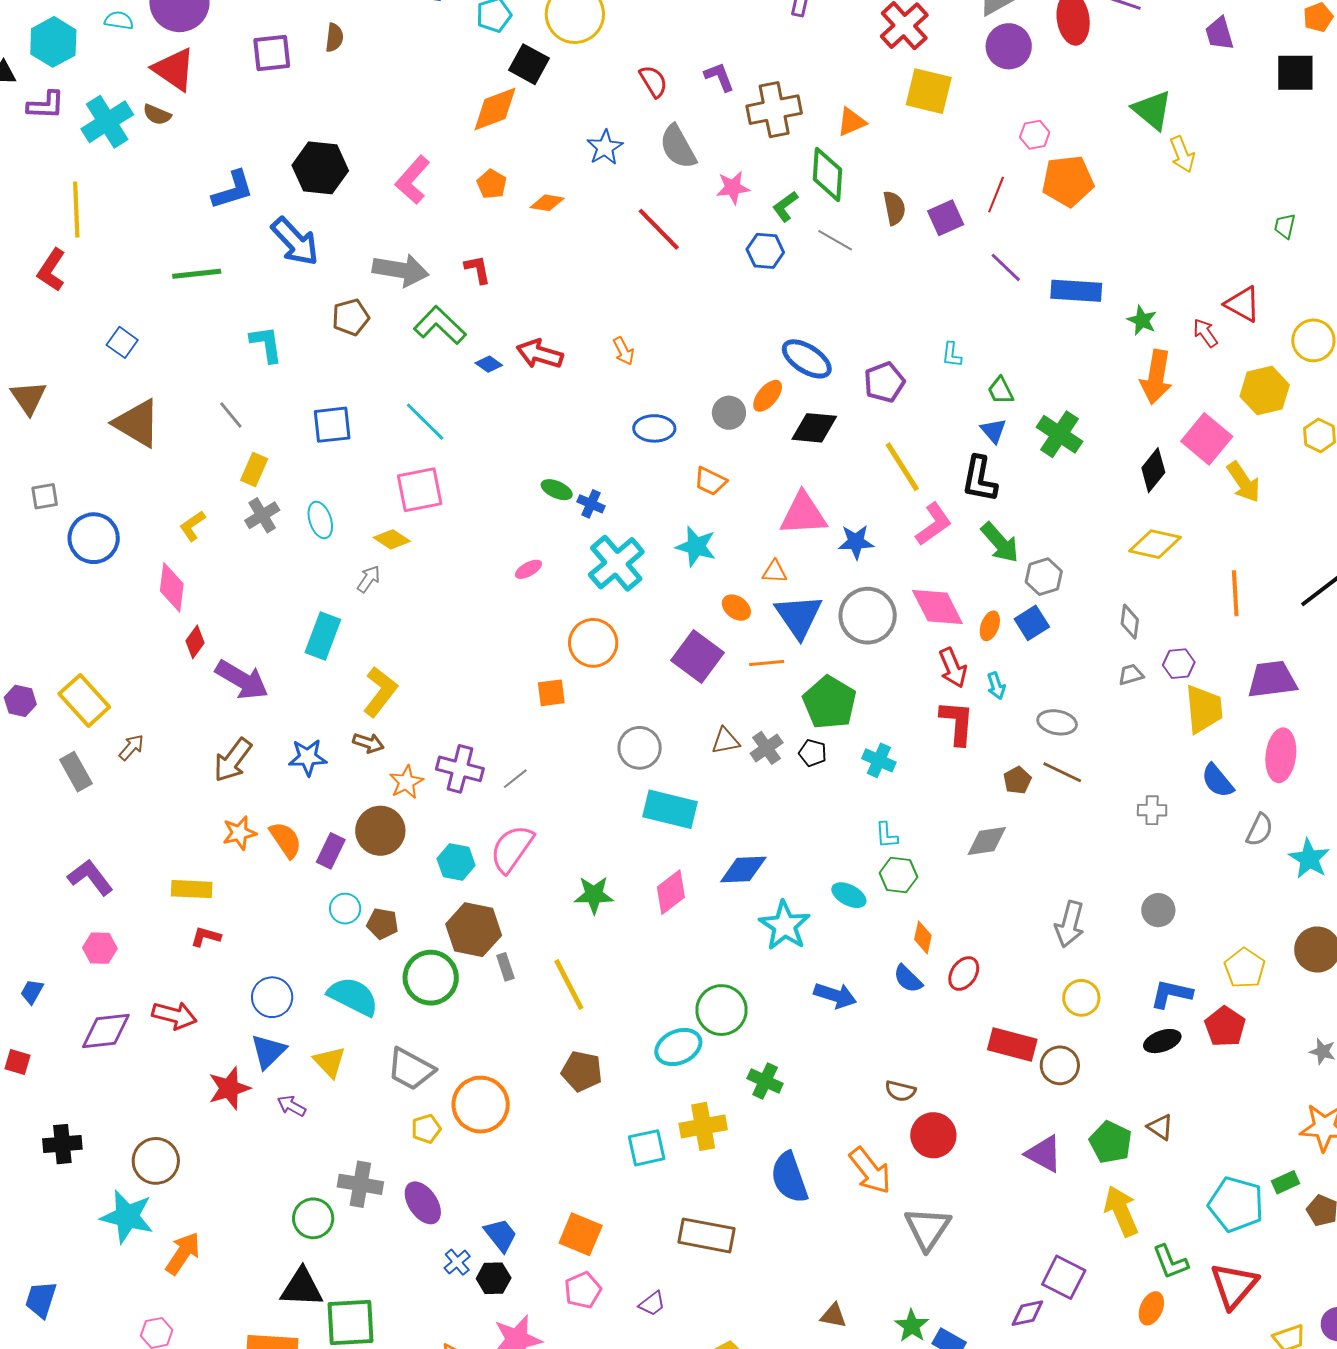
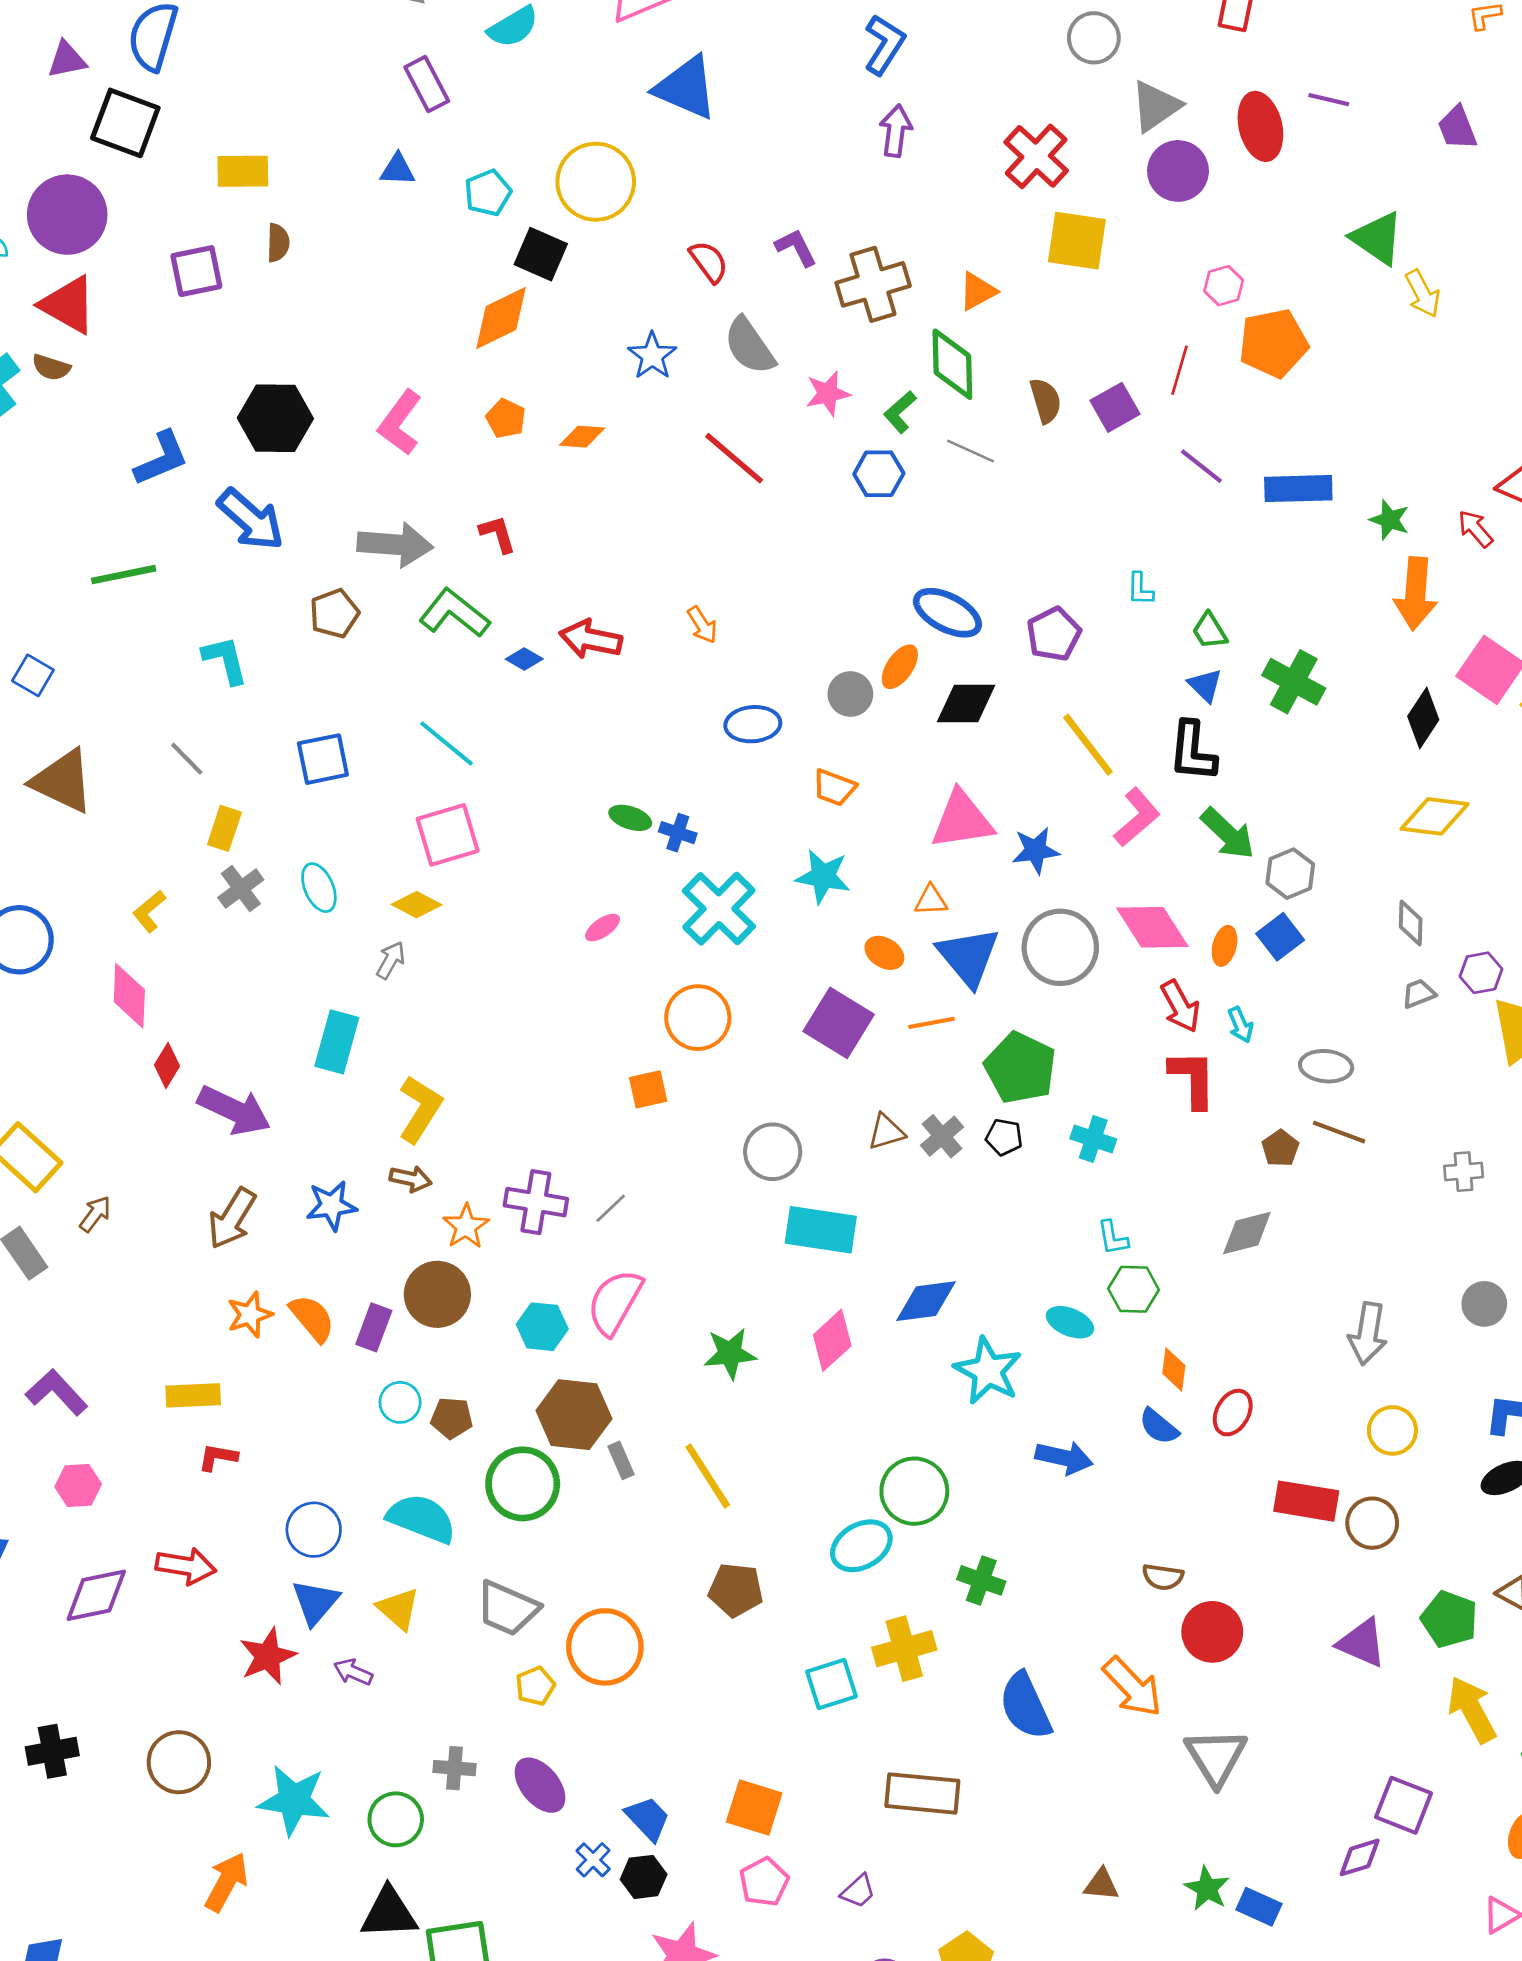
gray cross: (360, 1184) -> (454, 1768), size x0.7
cyan star: (127, 1217) -> (294, 1800), moved

